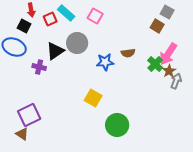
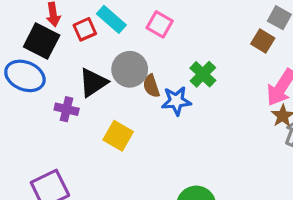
black square: (24, 26) -> (42, 41), size x1.5
brown semicircle: (128, 53) -> (151, 86), moved, turned 80
green cross: (155, 64) -> (203, 74), moved
yellow square: (93, 98) -> (118, 136), moved

